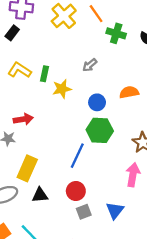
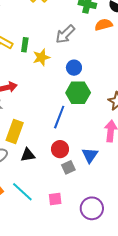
gray arrow: (90, 65) -> (65, 34), size x1.5
orange semicircle: (129, 92) -> (104, 25), moved
blue triangle: (115, 210) -> (90, 155), moved

